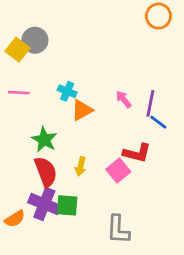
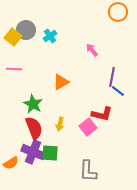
cyan cross: (67, 91) -> (50, 36), moved, turned 32
pink arrow: (124, 99) -> (92, 50), moved

